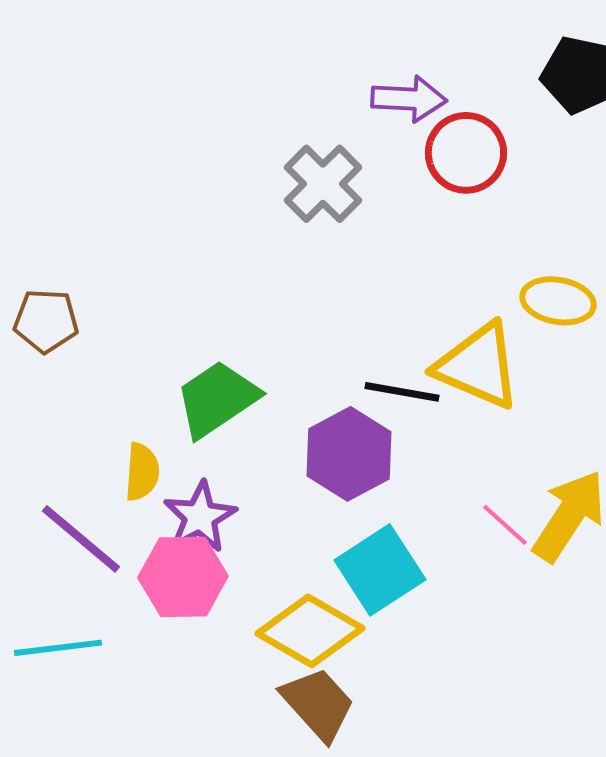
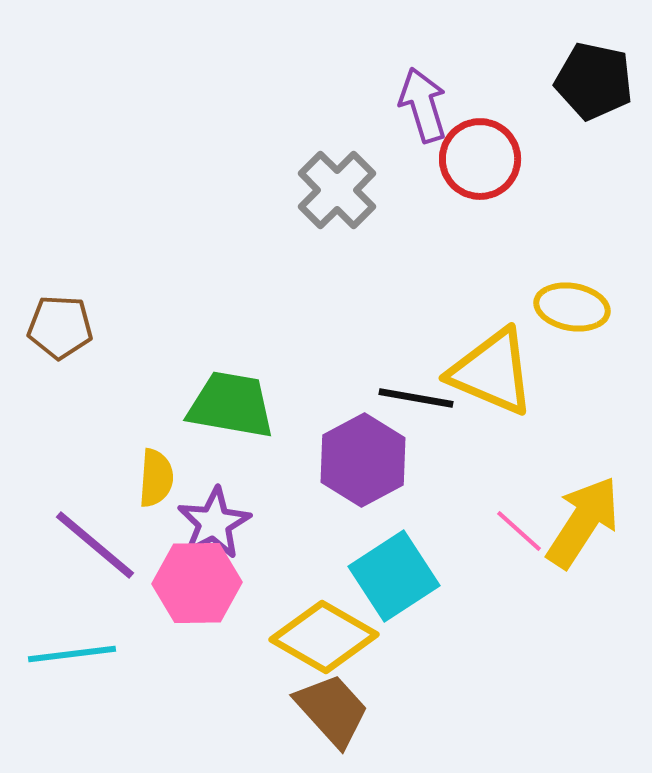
purple arrow: (409, 99) -> (423, 105), turned -110
green trapezoid: (217, 399) -> (231, 405), turned 44

